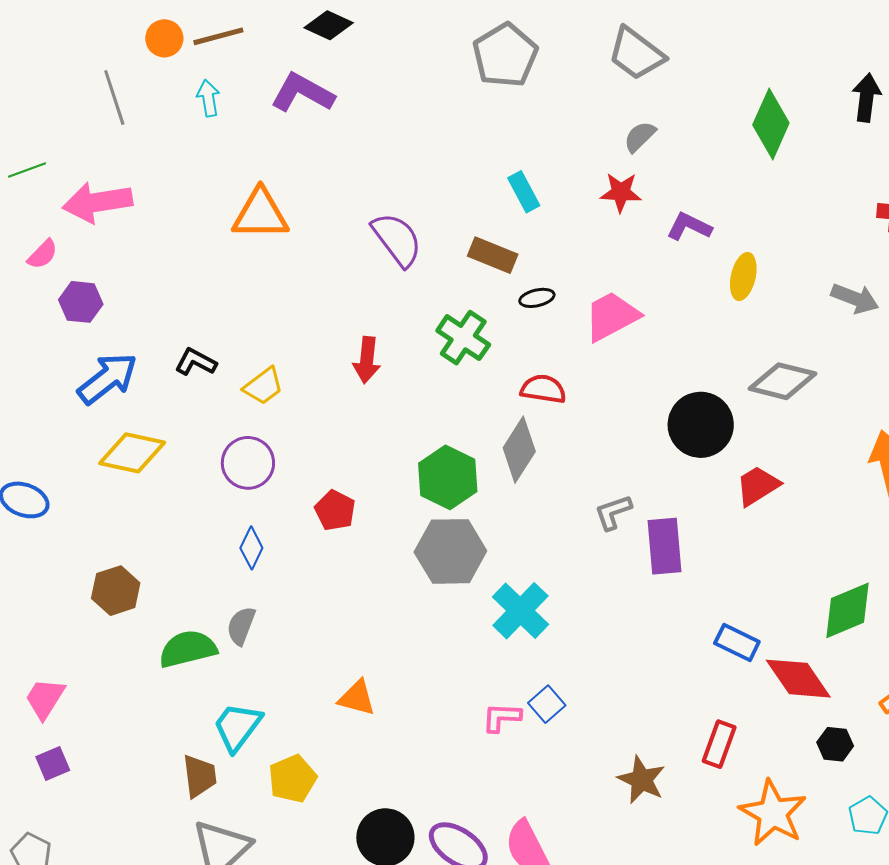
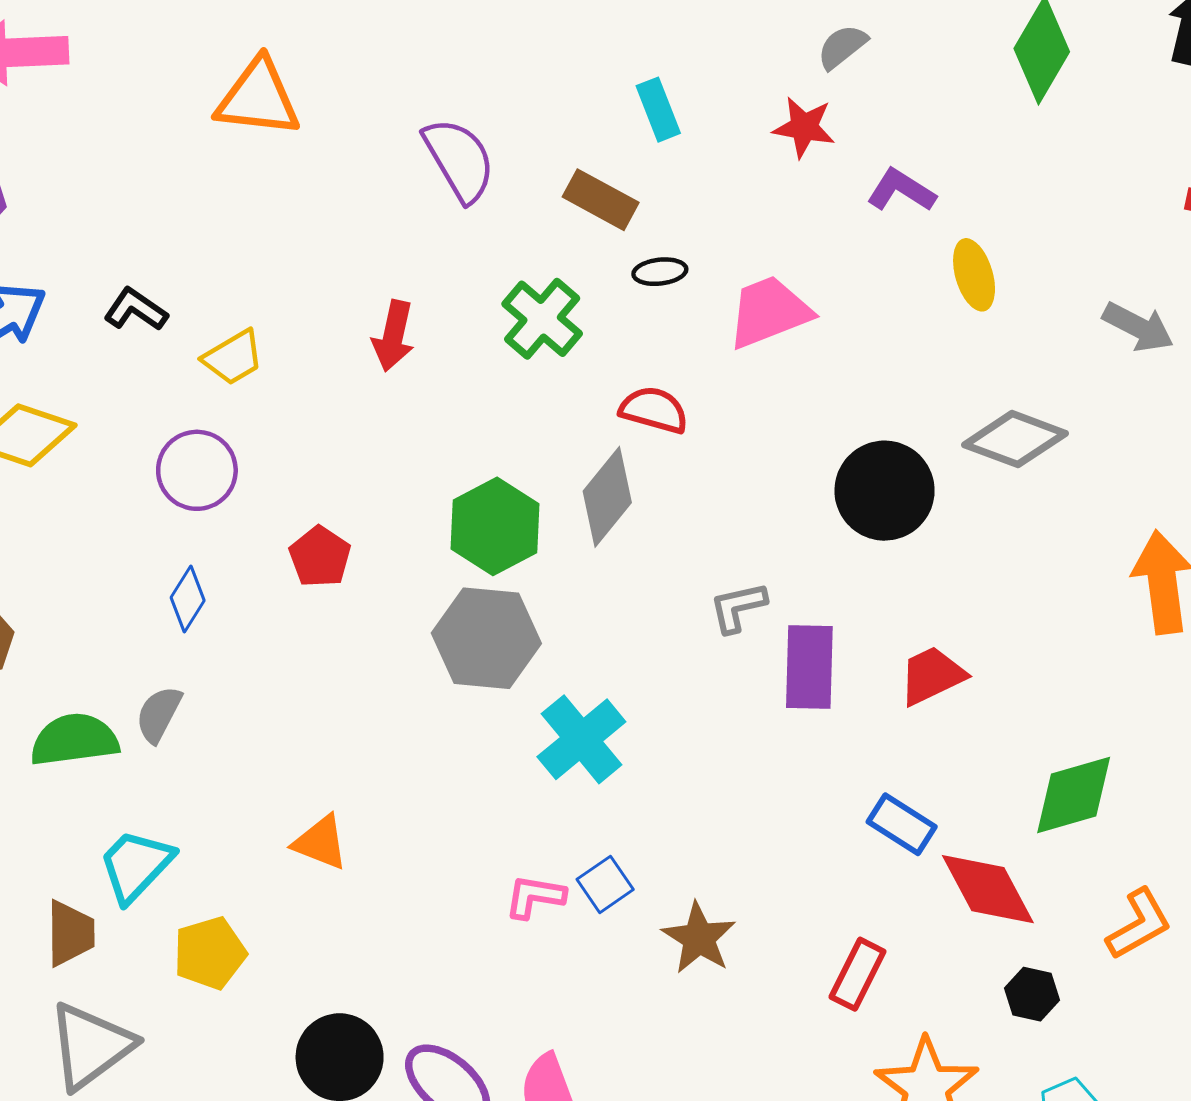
yellow ellipse: (743, 277) -> (974, 275), turned -36
red trapezoid: (758, 486) -> (932, 676), moved
brown star: (641, 780) -> (699, 938), moved

